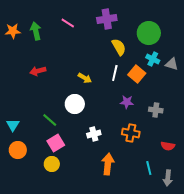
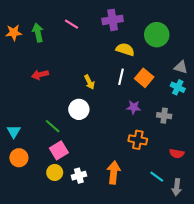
yellow semicircle: (119, 47) -> (125, 49), turned -42
cyan cross: (153, 59) -> (178, 87), moved
yellow arrow: (85, 78) -> (89, 82), turned 32
white cross: (94, 134) -> (79, 176), moved
cyan line: (149, 168) -> (157, 177), turned -40

